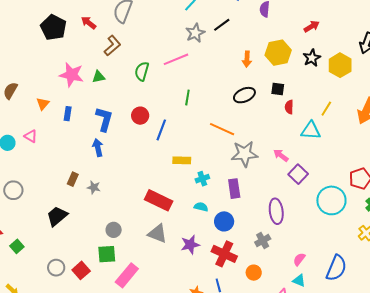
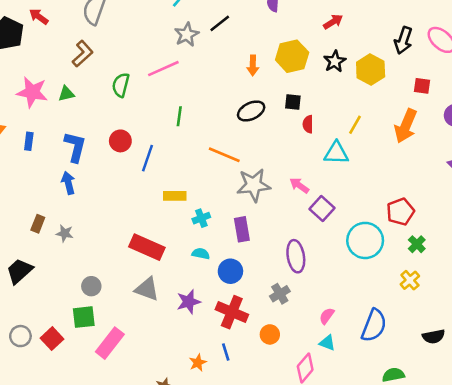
red arrow: (89, 23) -> (39, 17), moved

